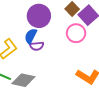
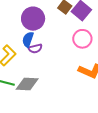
pink circle: (76, 33) -> (82, 39), moved

